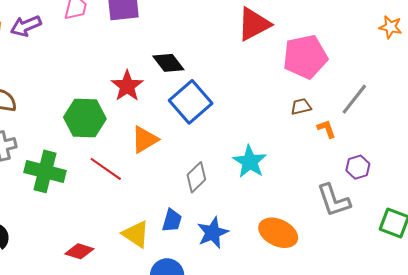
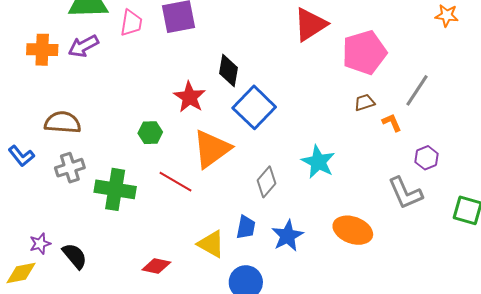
black diamond: (168, 63) -> (229, 70), turned 52
green hexagon: (85, 118) -> (150, 133), size x0.6
orange triangle: (145, 140) -> (212, 149), size x1.4

